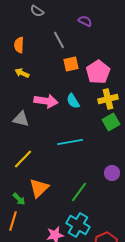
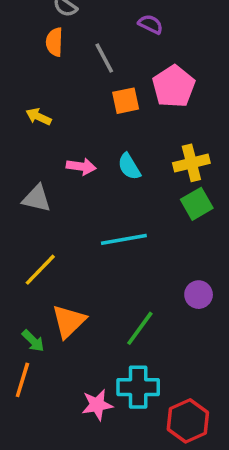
orange semicircle: (19, 45) -> (54, 42), moved
pink pentagon: (98, 72) -> (174, 86), moved
pink arrow: (46, 101) -> (81, 166), size x0.7
cyan cross: (78, 225) -> (138, 387), turned -30

